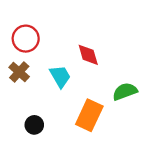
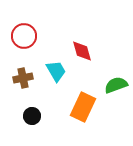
brown cross: (19, 72) -> (23, 78), moved, turned 36

